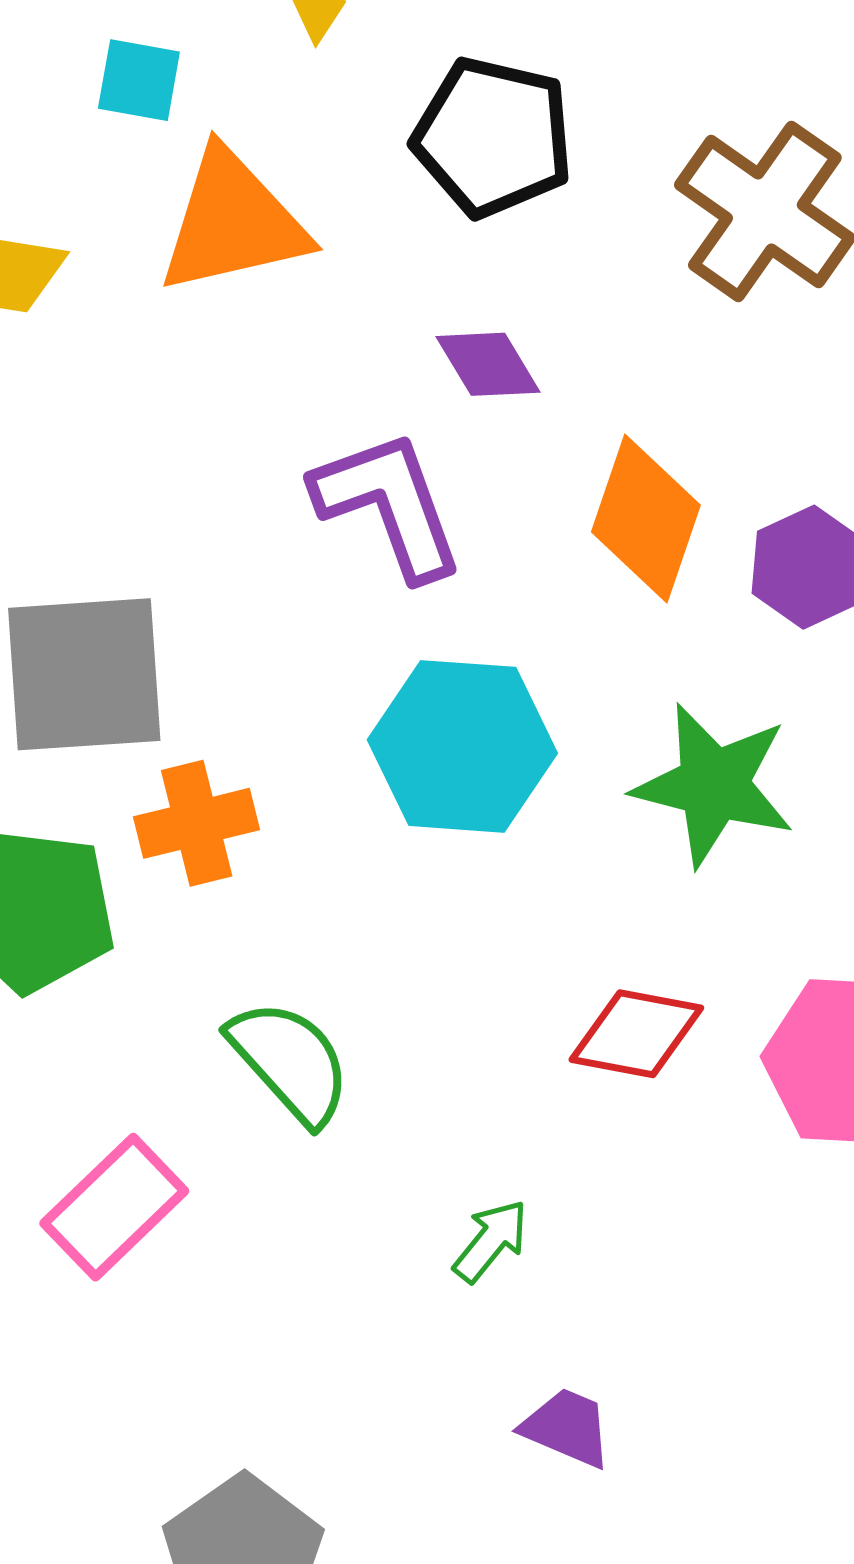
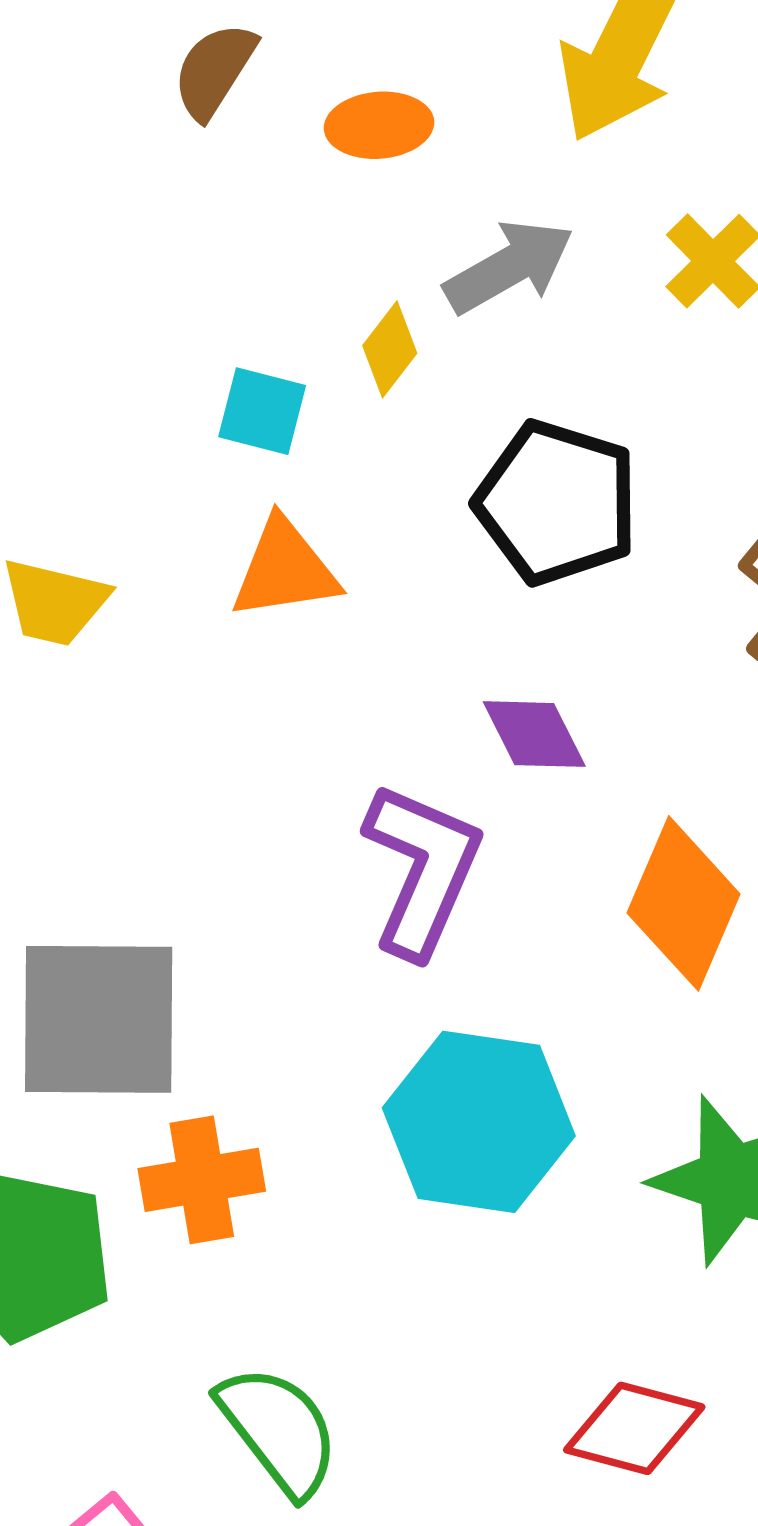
cyan square: (139, 80) -> (262, 411), moved
orange triangle: (233, 222) -> (285, 569), size x0.7
purple L-shape: (389, 505) -> (422, 869), turned 39

